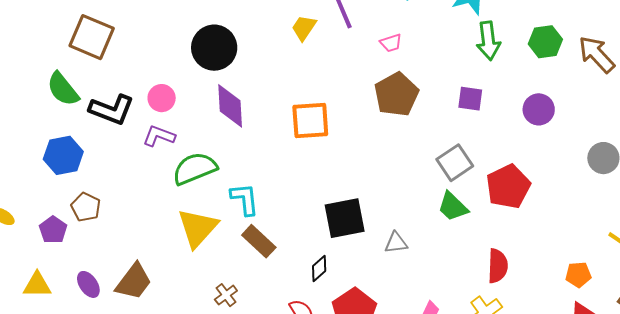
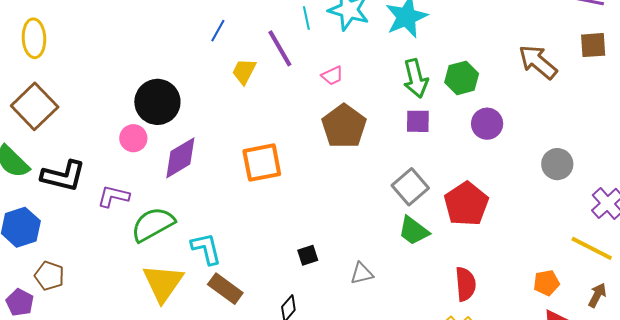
brown square: (92, 37) -> (35, 106), turned 30
green arrow: (488, 41) -> (416, 78), moved
green hexagon: (545, 42) -> (462, 78), moved
pink circle: (162, 98) -> (133, 138), moved
purple diamond: (230, 106) -> (180, 158), turned 69
black square: (345, 218) -> (308, 255), size x0.5

